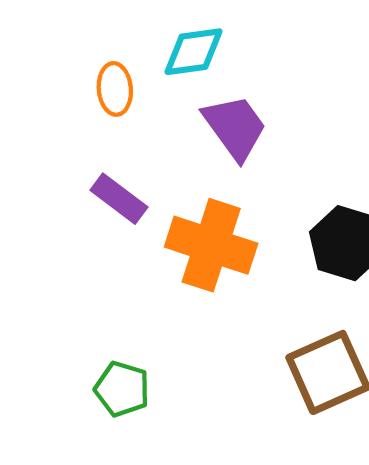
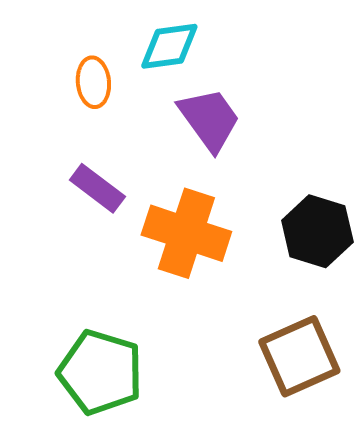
green pentagon: (122, 389) -> (100, 372), size x1.6

